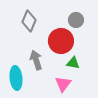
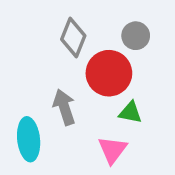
gray diamond: (29, 21) -> (73, 37), moved

